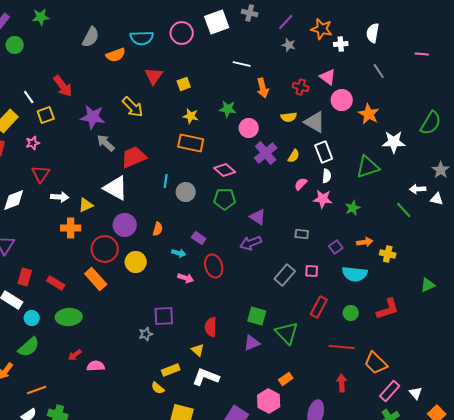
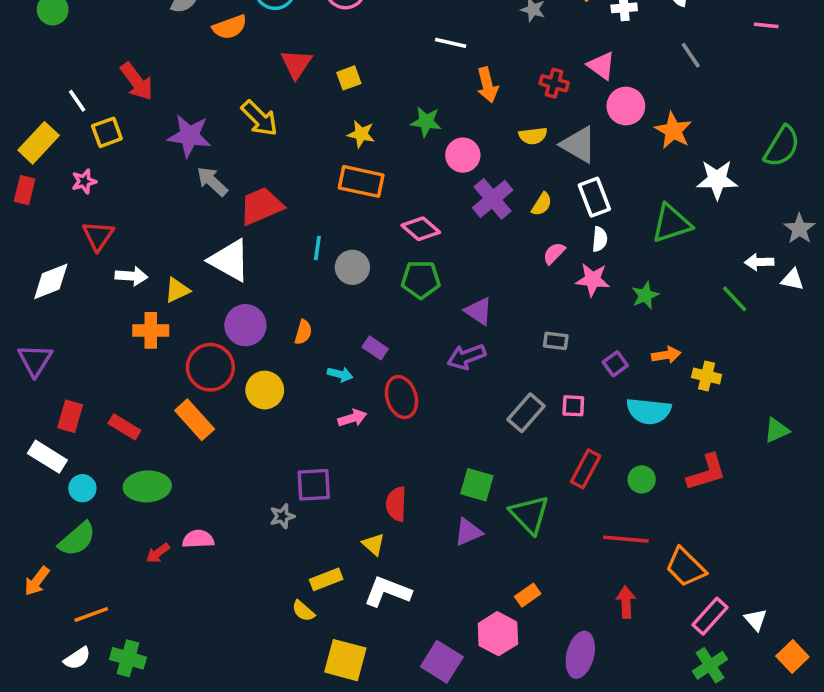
pink arrow: (186, 278) -> (352, 418), turned -35
pink semicircle: (96, 366) -> (198, 539), moved

